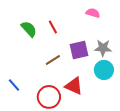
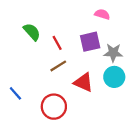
red line: (53, 27) -> (57, 43), moved
purple square: (79, 50) -> (90, 42), moved
red triangle: (74, 86) -> (84, 82), moved

